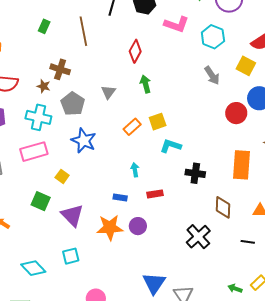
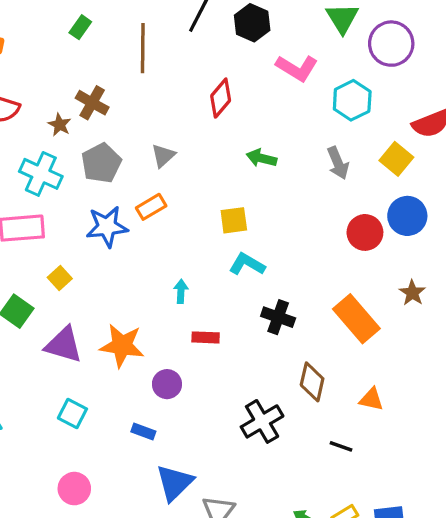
green arrow: (146, 84) -> (261, 158), moved, turned -72
orange rectangle: (132, 127) -> (151, 207), moved
blue star: (84, 141) -> (107, 227), turned 30
orange rectangle: (242, 165) -> (356, 319), turned -56
blue rectangle: (120, 197) -> (143, 431), moved
purple triangle: (72, 215) -> (64, 345), turned -40
orange star: (110, 228) -> (122, 346), moved
cyan square: (71, 256) -> (72, 413), moved, turned 30

